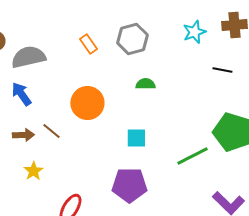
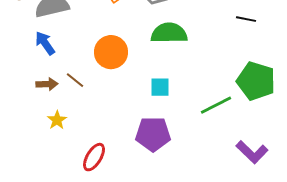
green semicircle: (145, 84) -> (169, 33), size x1.8

